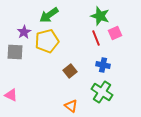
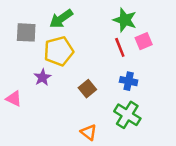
purple star: (24, 32) -> (42, 77), moved
gray square: (15, 52) -> (26, 32), moved
pink triangle: (11, 95) -> (14, 99), moved

